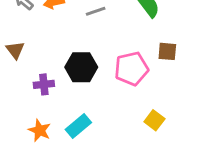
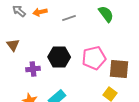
brown square: (167, 51) -> (119, 69), moved, size x1.5

